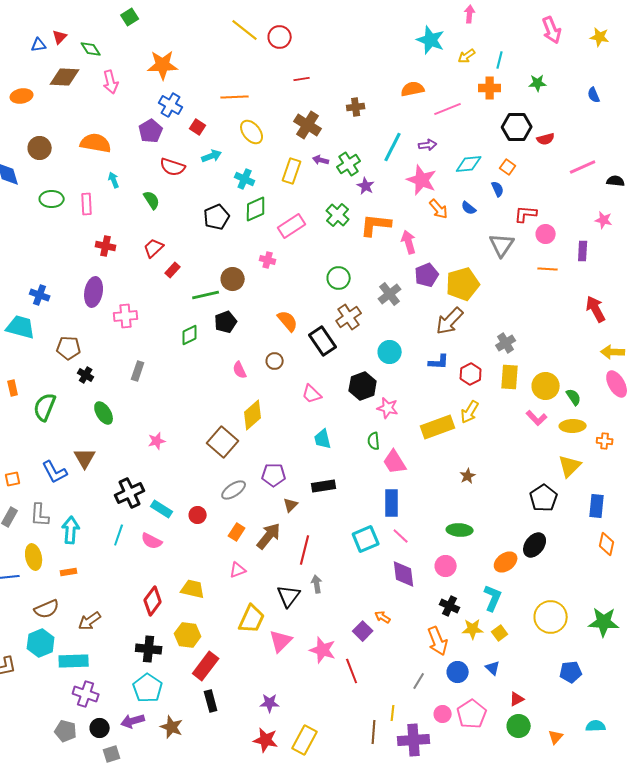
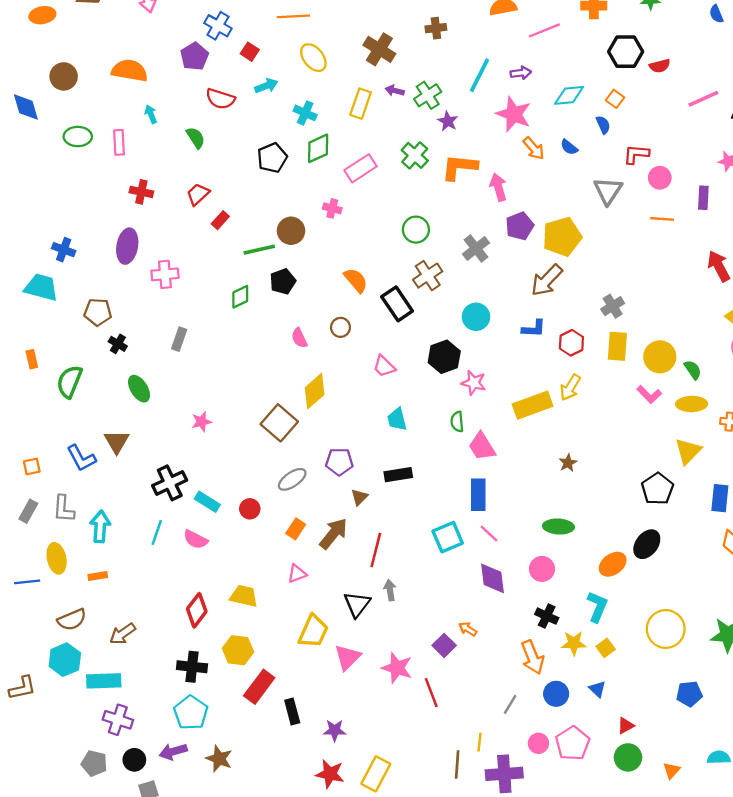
black rectangle: (211, 701) -> (292, 711), moved

